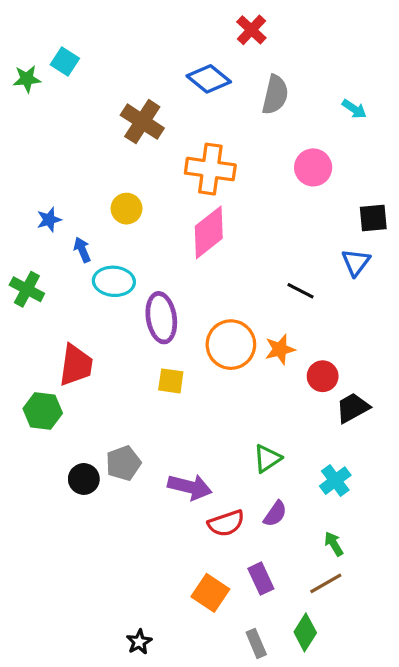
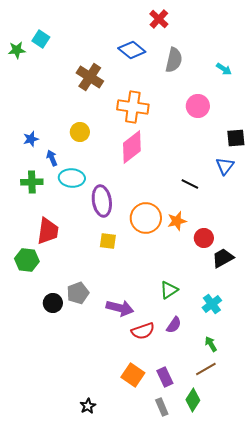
green cross: (27, 289) -> (32, 182), moved, turned -30
purple rectangle: (261, 579) -> (165, 377), moved

